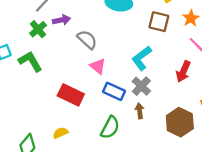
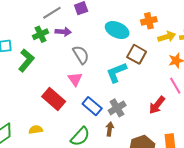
brown square: (159, 22) -> (137, 54), moved
cyan L-shape: (142, 58) -> (117, 72), moved
green L-shape: (30, 61) -> (26, 60), turned 55
pink triangle: (98, 66) -> (75, 79), moved

